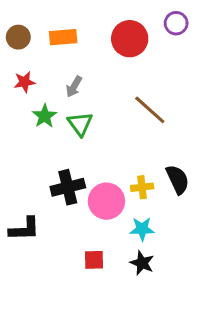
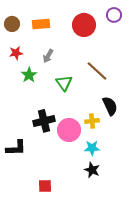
green triangle: (80, 124) -> (64, 83), moved
black semicircle: (178, 179) -> (110, 106), moved
red square: (94, 260) -> (45, 186), moved

